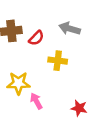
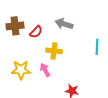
pink arrow: (36, 101) -> (45, 70), moved

